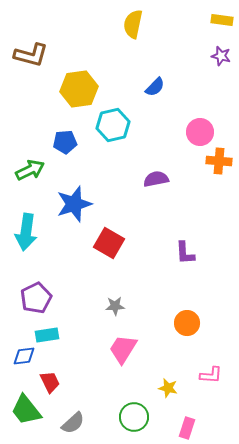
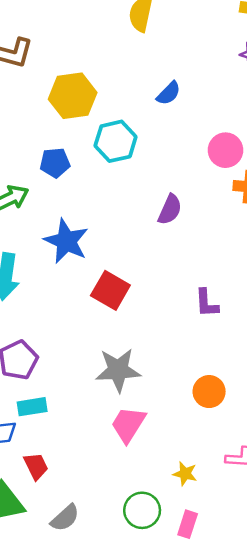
purple semicircle: (156, 179) -> (170, 210), turned 125
blue star: (74, 204) -> (66, 241), turned -30
gray star: (115, 306) -> (118, 370), size x1.8
pink rectangle: (187, 428) -> (188, 524), moved

